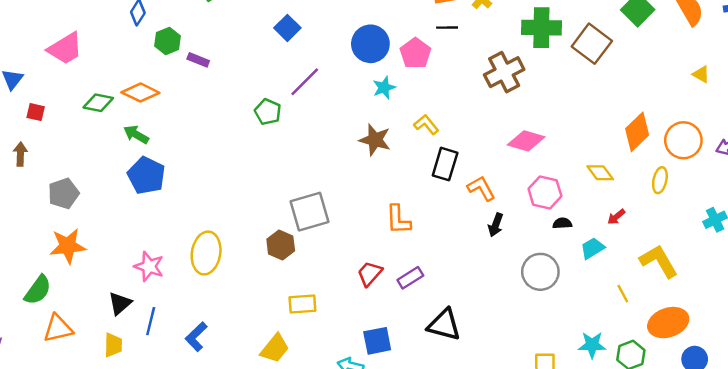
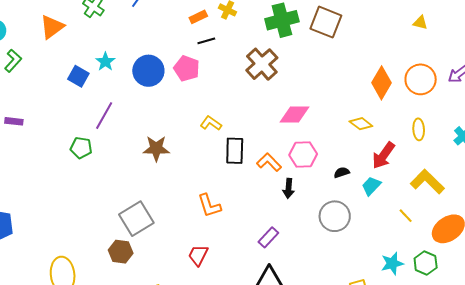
cyan star: (384, 88) -> (105, 62), moved
brown star: (375, 140) -> (156, 148), moved
yellow ellipse: (660, 180) -> (419, 129), moved
pink hexagon: (545, 192) -> (303, 155), moved
red arrow: (616, 217) -> (383, 155), size x1.8
purple rectangle: (410, 278) -> (268, 237), moved

